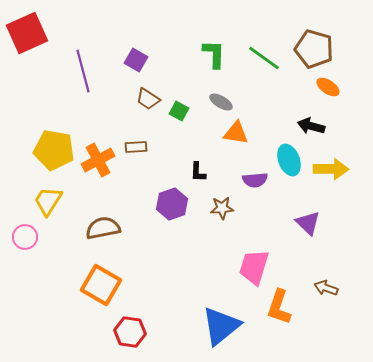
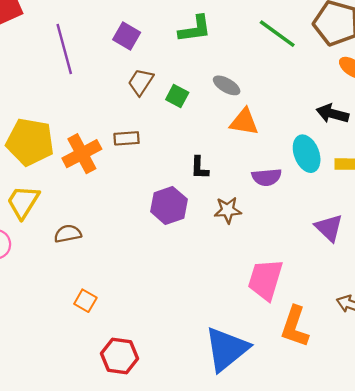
green L-shape: (214, 54) -> (195, 29), moved, turned 80
brown trapezoid: (148, 99) -> (141, 82), turned 90
brown semicircle: (103, 228) -> (68, 234), moved, size x0.7
orange square: (101, 285) -> (85, 301), size x0.5

